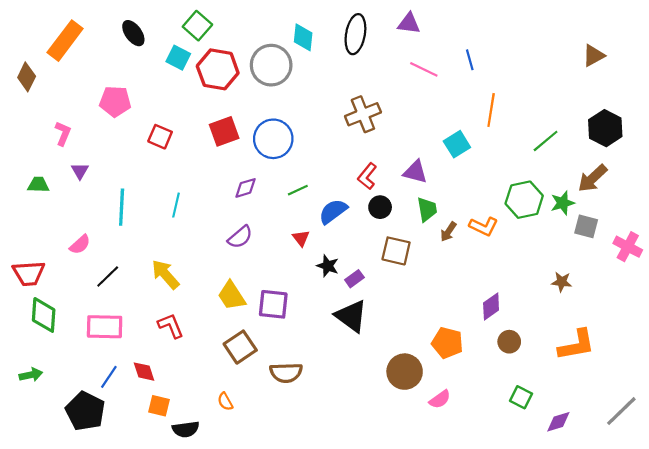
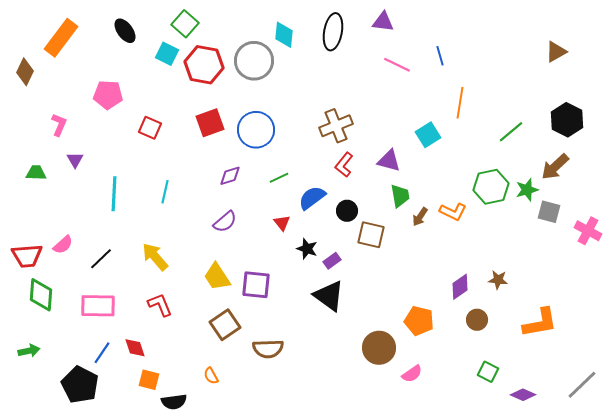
brown cross: (363, 114) -> (336, 126), moved
black circle: (380, 207) -> (347, 211), moved
pink semicircle: (80, 245) -> (63, 245), moved
brown star: (562, 282) -> (498, 280), moved
purple diamond: (558, 422) -> (523, 395), turned 40

